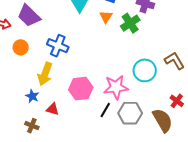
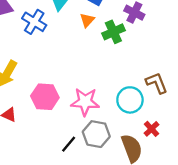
blue cross: (58, 46) -> (34, 22), moved
cyan circle: (145, 70) -> (130, 100), moved
black line: (105, 110) -> (69, 144), moved

